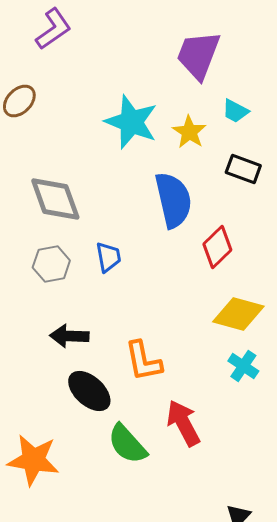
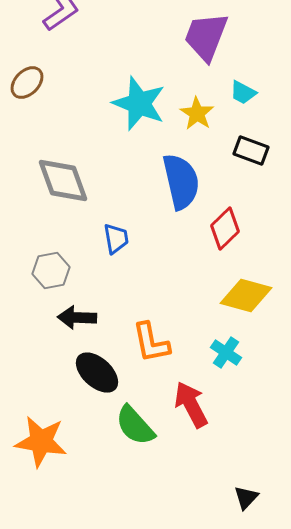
gray hexagon: (51, 264) -> (51, 271), moved
cyan cross: (243, 366) -> (226, 353), moved

